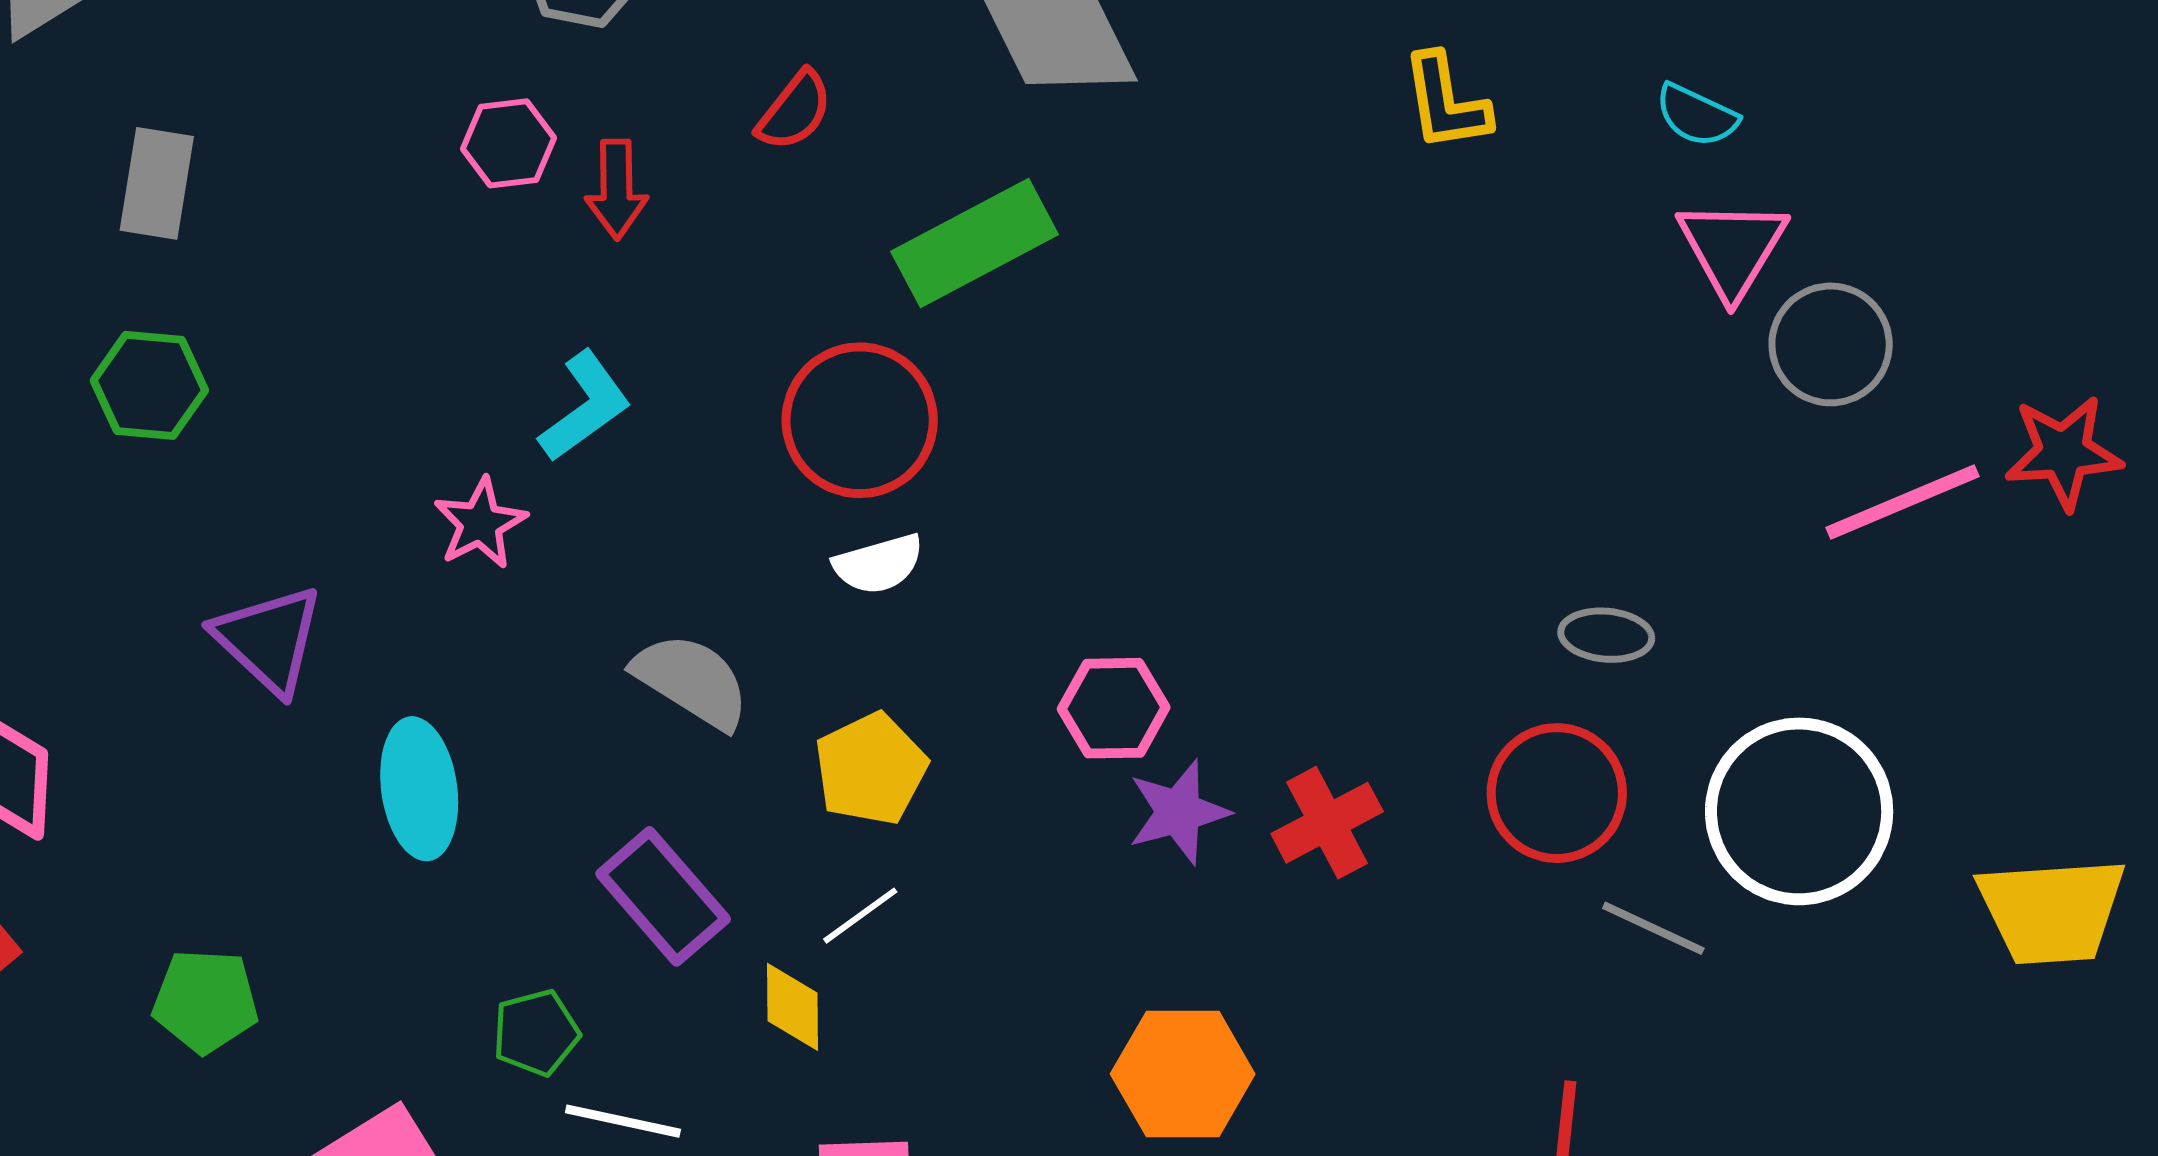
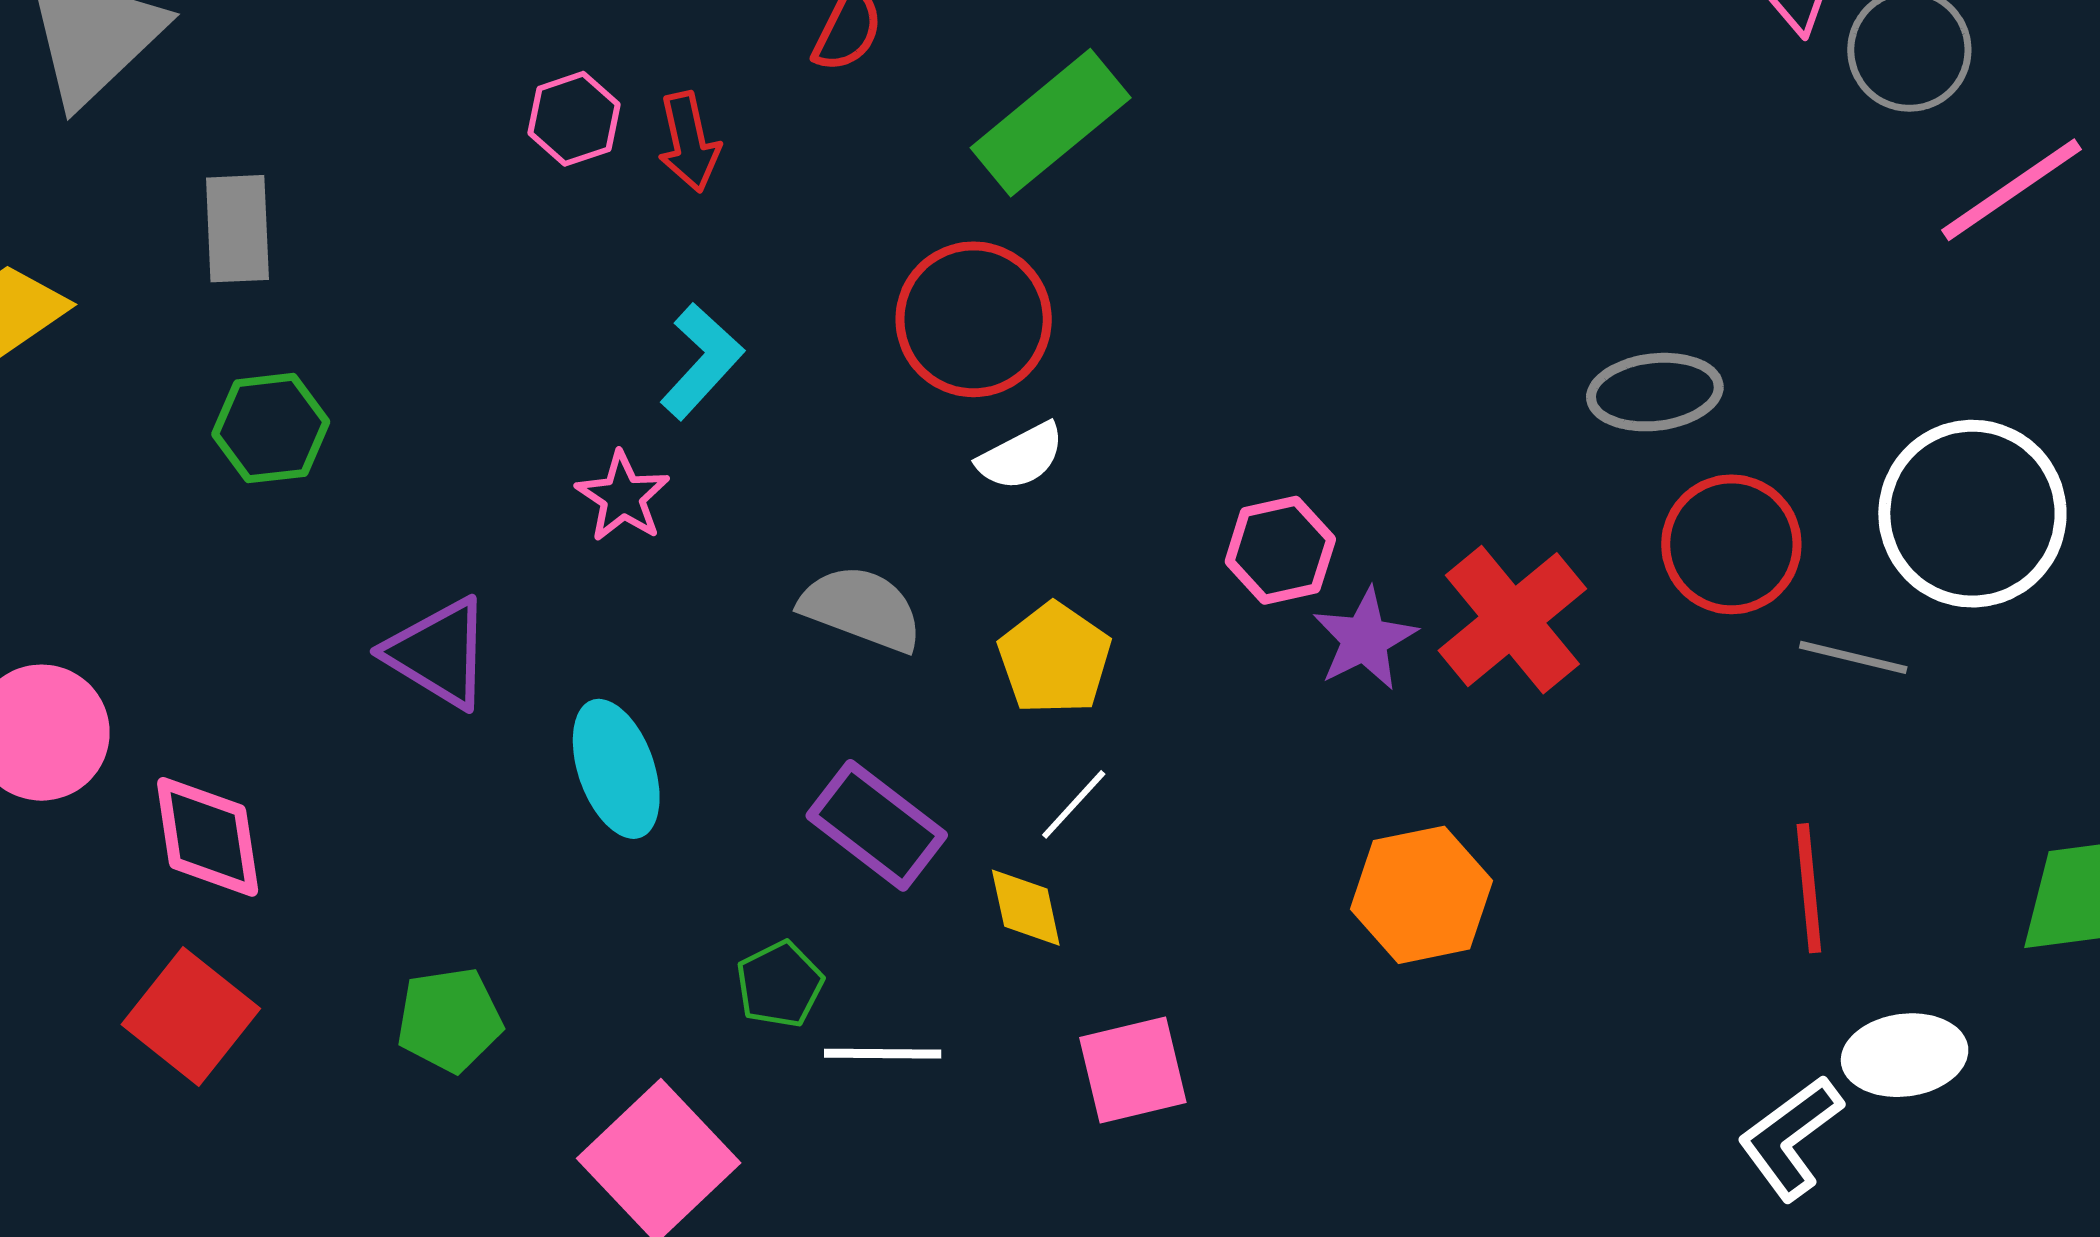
gray ellipse: (1606, 635) -> (1655, 392), moved, size x1.4
red cross: (1327, 823) -> (1512, 620), size x1.4

